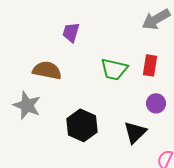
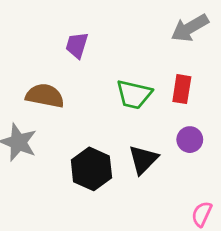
black triangle: (135, 132) -> (143, 160), moved

